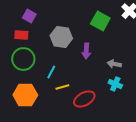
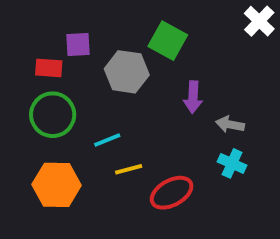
purple square: (29, 16) -> (78, 45), moved, turned -32
green square: (100, 21) -> (168, 41), moved
purple arrow: (86, 51) -> (193, 97), moved
cyan line: (51, 72) -> (107, 140), turned 40

